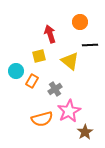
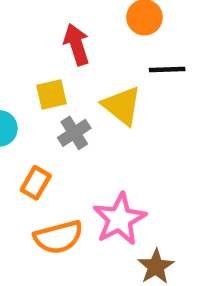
orange rectangle: (32, 81) -> (36, 183), moved
gray cross: (55, 89) -> (74, 133), moved

